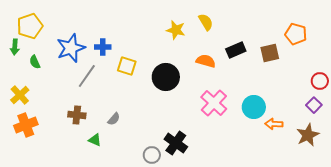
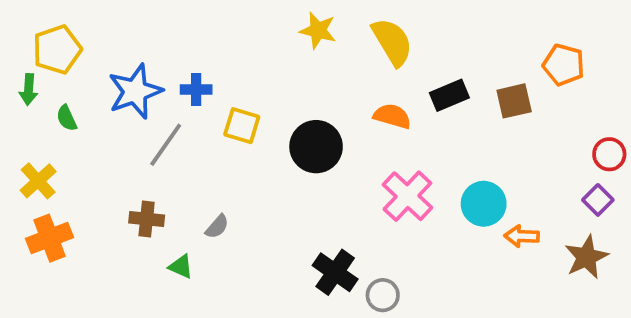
yellow semicircle: (206, 22) -> (392, 42), size x1.5
yellow star: (176, 30) -> (318, 30), moved
gray circle: (152, 155) -> (383, 295), moved

